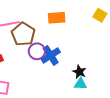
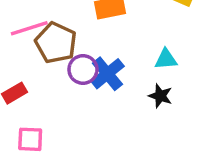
cyan triangle: (80, 84) -> (166, 59), moved

